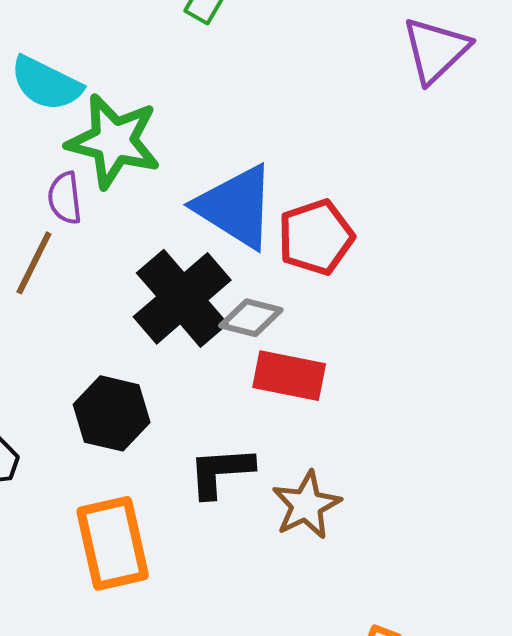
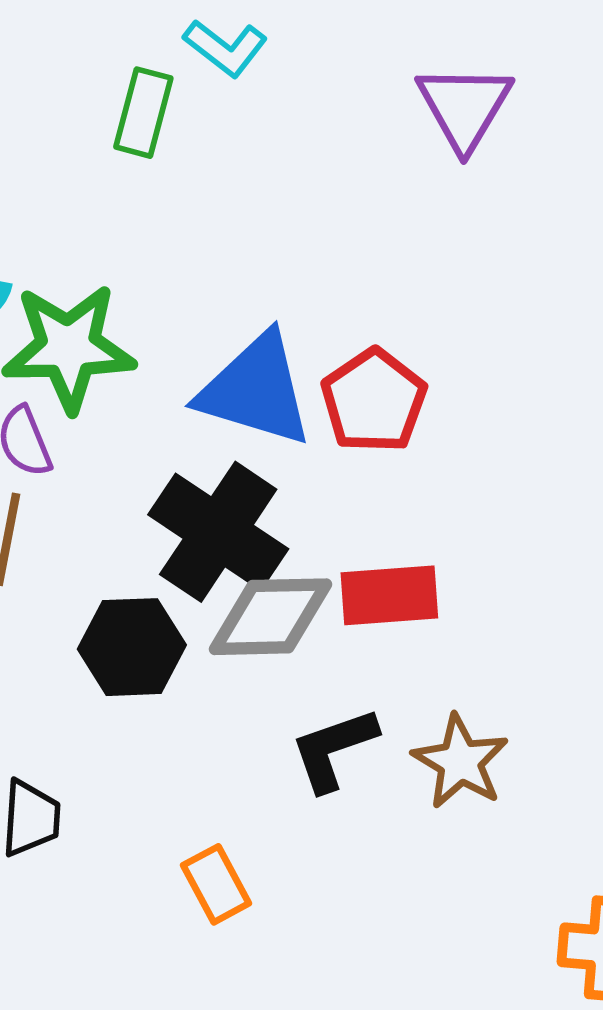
gray diamond: (251, 318) -> (271, 617), moved, size x1.5
black hexagon: (112, 413) -> (132, 647), moved
orange rectangle: (113, 543) -> (216, 884), size x0.6

